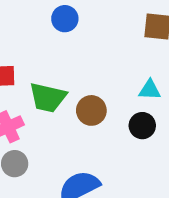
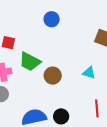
black circle: (142, 126) -> (61, 116), moved

